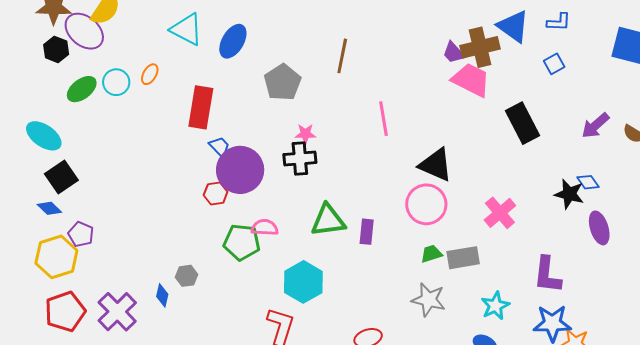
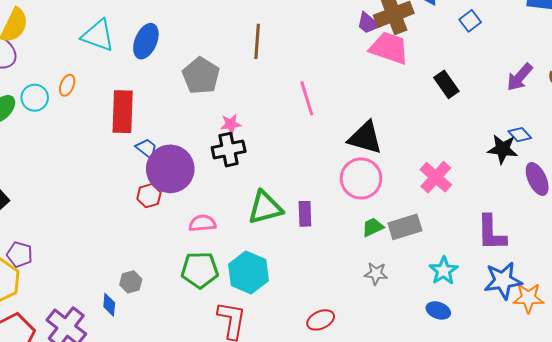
black rectangle: (522, 123) -> (446, 84), size x0.7
green pentagon: (242, 242) -> (200, 270), moved
gray star: (429, 300) -> (376, 273), size x0.7

